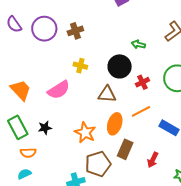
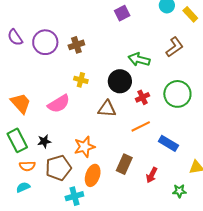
green arrow: (138, 44) -> (139, 59), size x1.5
orange ellipse: (115, 124) -> (93, 175), moved
orange star: (85, 133) -> (84, 147), turned 30
brown pentagon: (98, 164) -> (58, 168), moved

